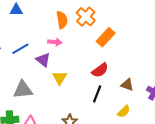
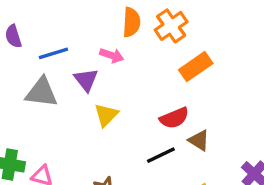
brown triangle: (127, 85) -> (199, 140), moved
gray triangle: (23, 90) -> (41, 92), moved
black line: (97, 94) -> (161, 155), turned 30

